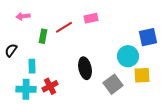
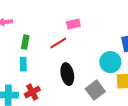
red line: (64, 27) -> (58, 43), moved
cyan rectangle: (32, 66) -> (23, 64), moved

